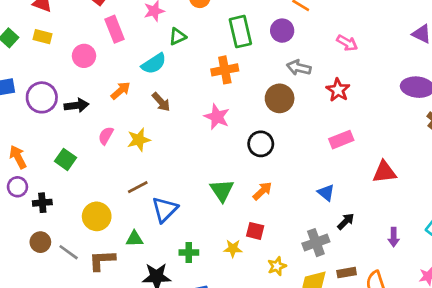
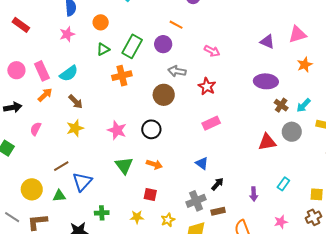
pink rectangle: (115, 29) -> (42, 71), moved
green rectangle: (240, 32) -> (132, 46), turned 45
green triangle: (178, 36) -> (103, 49), moved
pink star: (217, 117) -> (117, 130), moved
yellow star: (139, 140) -> (75, 128), moved
red triangle: (384, 172) -> (267, 142), moved
orange arrow: (262, 191) -> (154, 164), turned 63
green triangle: (134, 239) -> (59, 196), moved
yellow star: (233, 249) -> (137, 217), moved
brown rectangle: (347, 273) -> (218, 211), moved

